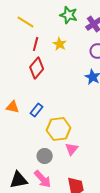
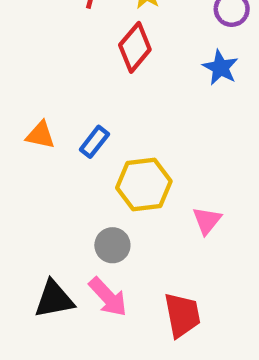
red diamond: (37, 68) -> (135, 47), moved
pink triangle: (72, 149) -> (207, 221), moved

